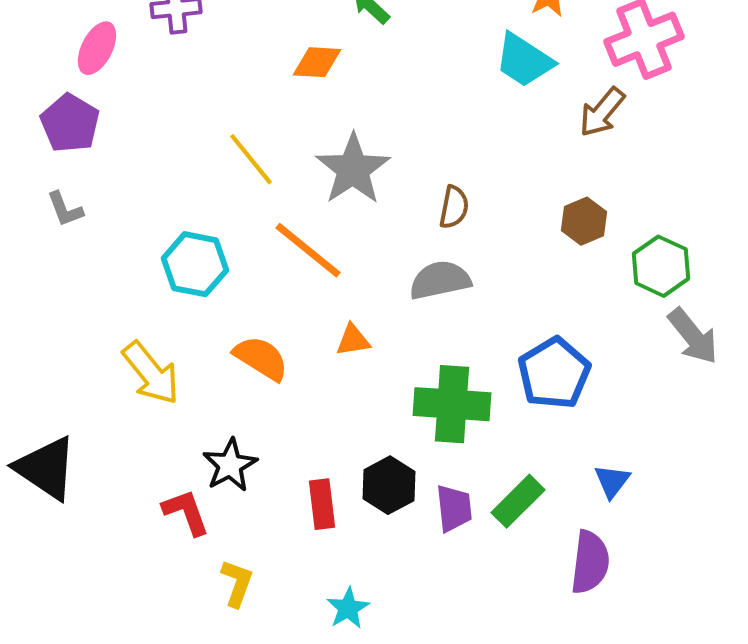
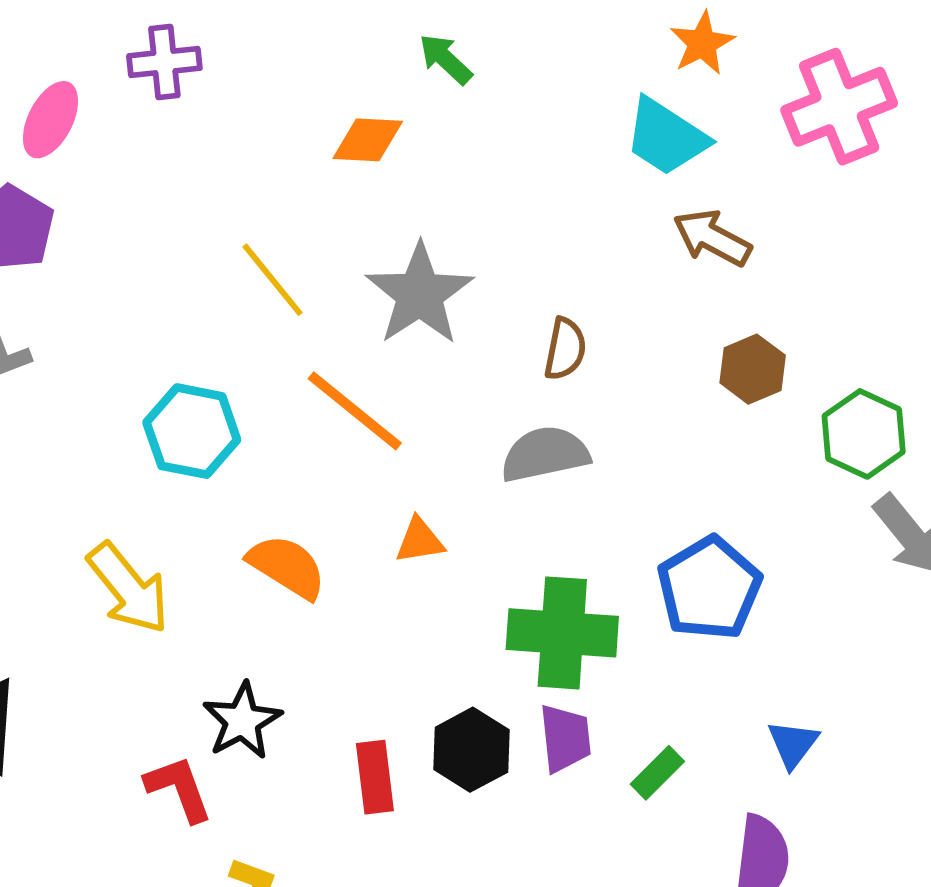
brown arrow: (602, 112) -> (712, 238), moved, turned 78
green rectangle: (518, 501) -> (657, 773), size x0.7
purple trapezoid: (454, 508) -> (565, 738), moved

